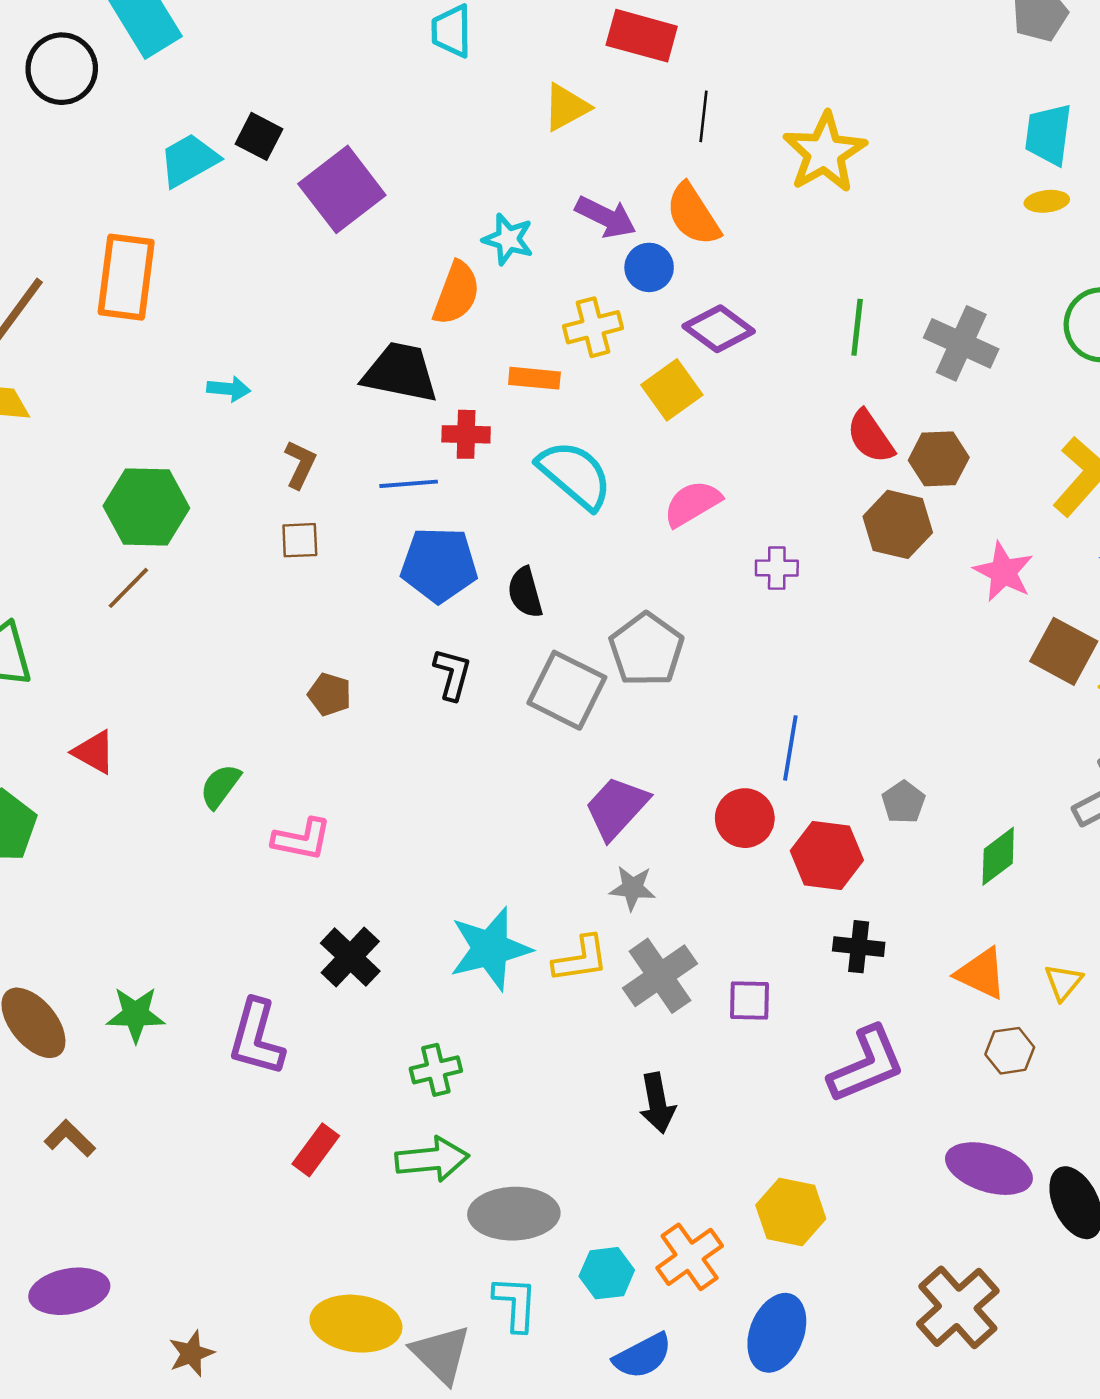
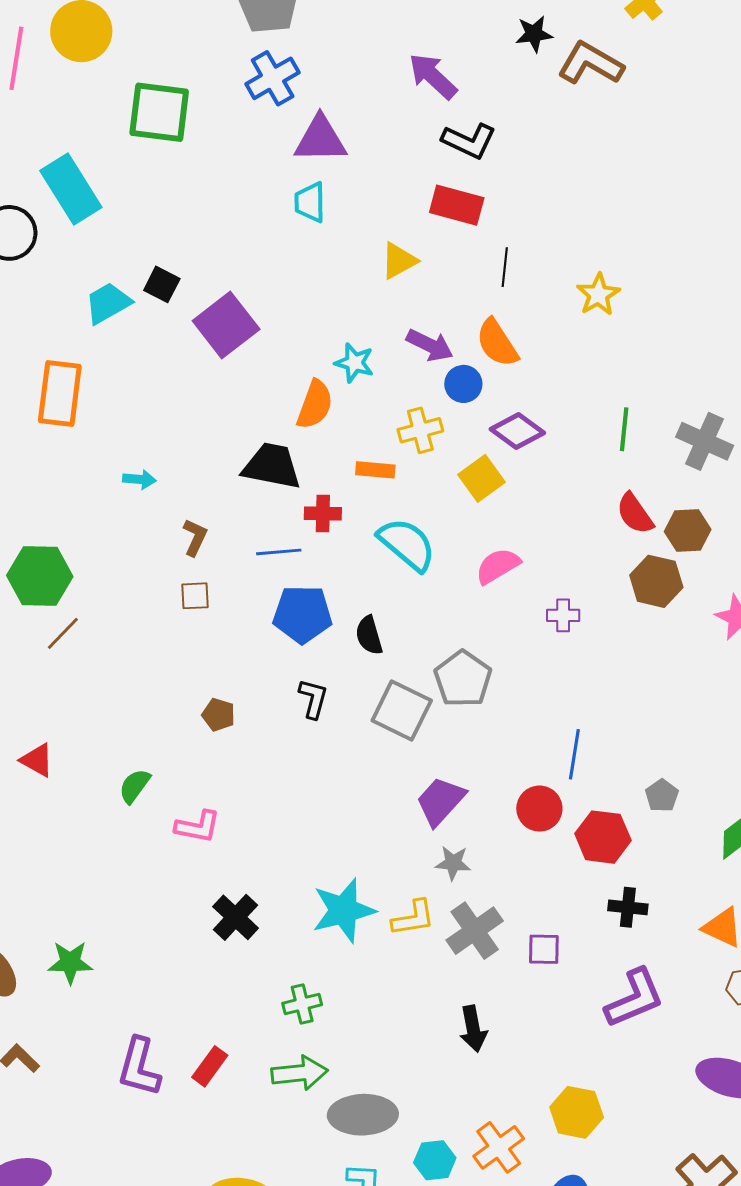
yellow star: (825, 152) -> (598, 295), size x0.7
green hexagon: (146, 507) -> (40, 576), moved
purple L-shape: (256, 1038) -> (139, 1067), moved

